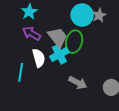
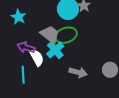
purple arrow: (31, 33) -> (26, 47), moved
green ellipse: (74, 42) -> (66, 35), turned 70

